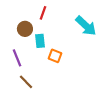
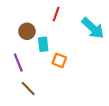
red line: (43, 13) -> (56, 14), moved

